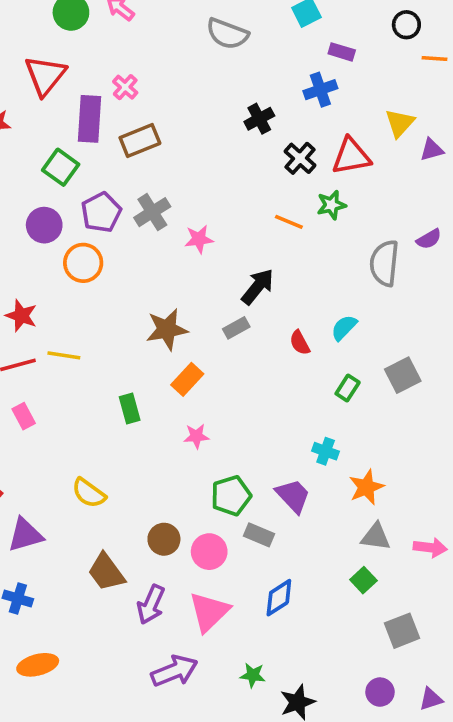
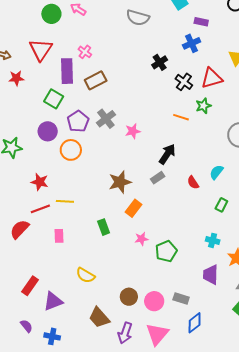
pink rectangle: (24, 416) -> (59, 236), moved, turned 32
green pentagon: (231, 496) -> (166, 251), moved
purple trapezoid: (293, 496) -> (211, 275), moved, turned -130
gray rectangle: (259, 535) -> (181, 298), moved

